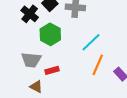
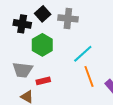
black cross: (30, 14) -> (22, 24), turned -30
orange line: (98, 65) -> (89, 76), turned -45

